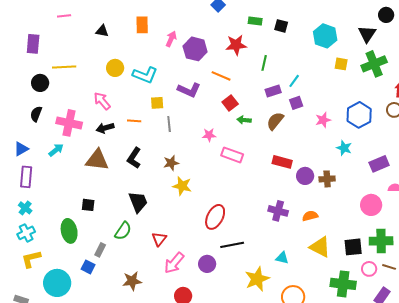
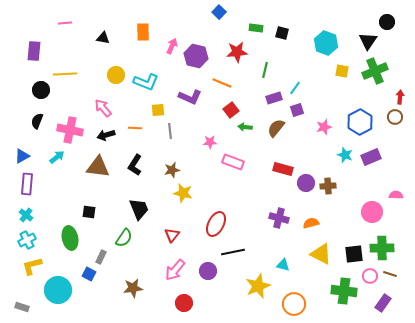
purple rectangle: (379, 164) -> (371, 157), moved
red triangle: (159, 239) -> (172, 235), moved

